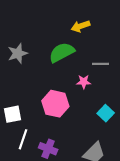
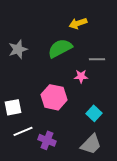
cyan square: (106, 113) -> (94, 113), moved
white line: (23, 139) -> (23, 131), turned 48

